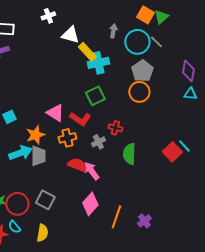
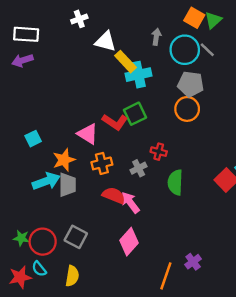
gray pentagon: (142, 71) -> (191, 84), turned -30
red L-shape: (80, 119) -> (115, 122), moved
orange line: (116, 217) -> (166, 276), moved

